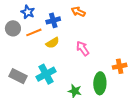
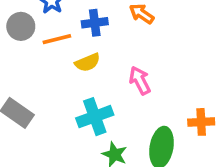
cyan cross: (46, 74) -> (95, 117), moved

